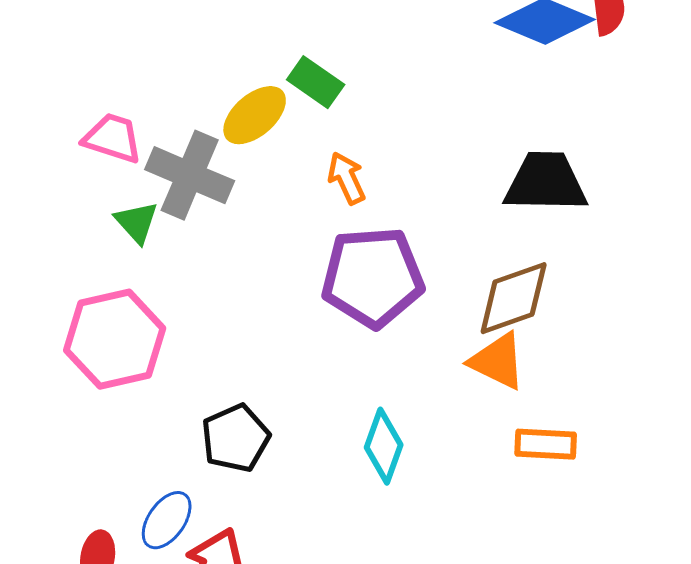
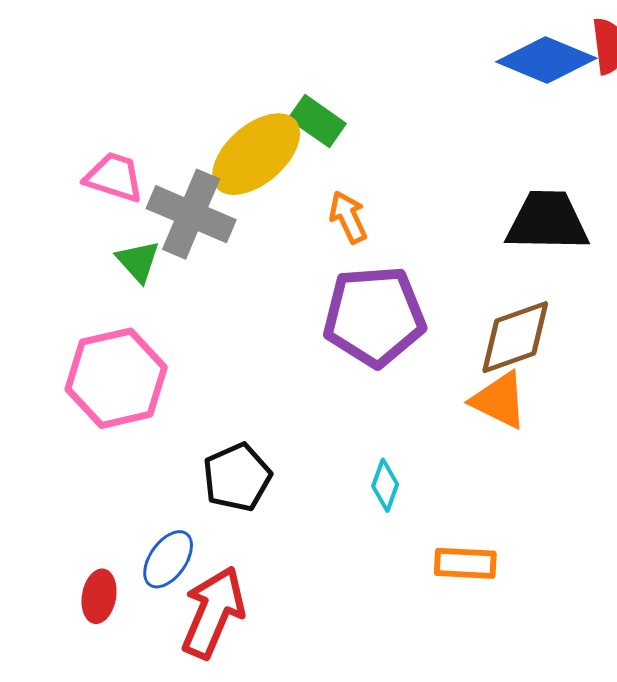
yellow ellipse: (255, 115) -> (256, 154), size x1.4
orange rectangle: (546, 444) -> (465, 563), moved
cyan diamond: (384, 446) -> (385, 485), size x0.7

